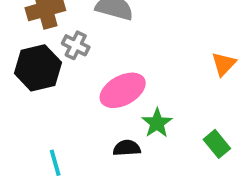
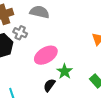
black semicircle: (127, 148) -> (49, 85), turned -48

